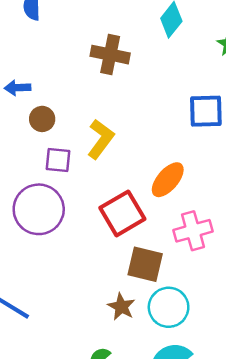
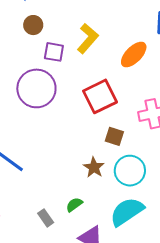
brown circle: (42, 119) -> (33, 25), moved
orange ellipse: (168, 180) -> (134, 55), moved
brown square: (145, 264) -> (114, 136), size x0.7

